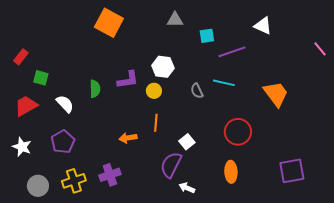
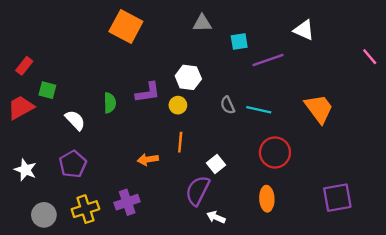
cyan line: (224, 83) -> (259, 110), moved
red trapezoid: (26, 106) -> (21, 107), moved

